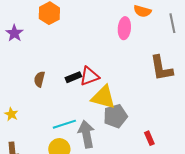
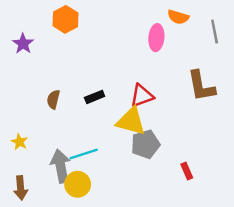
red triangle: (89, 76) -> (142, 96), moved
gray arrow: (86, 134) -> (61, 166), moved

